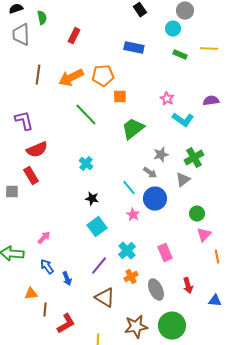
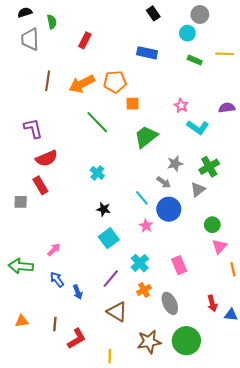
red arrow: (188, 286) -> (212, 303), moved
orange triangle: (31, 294) -> (22, 321), moved

